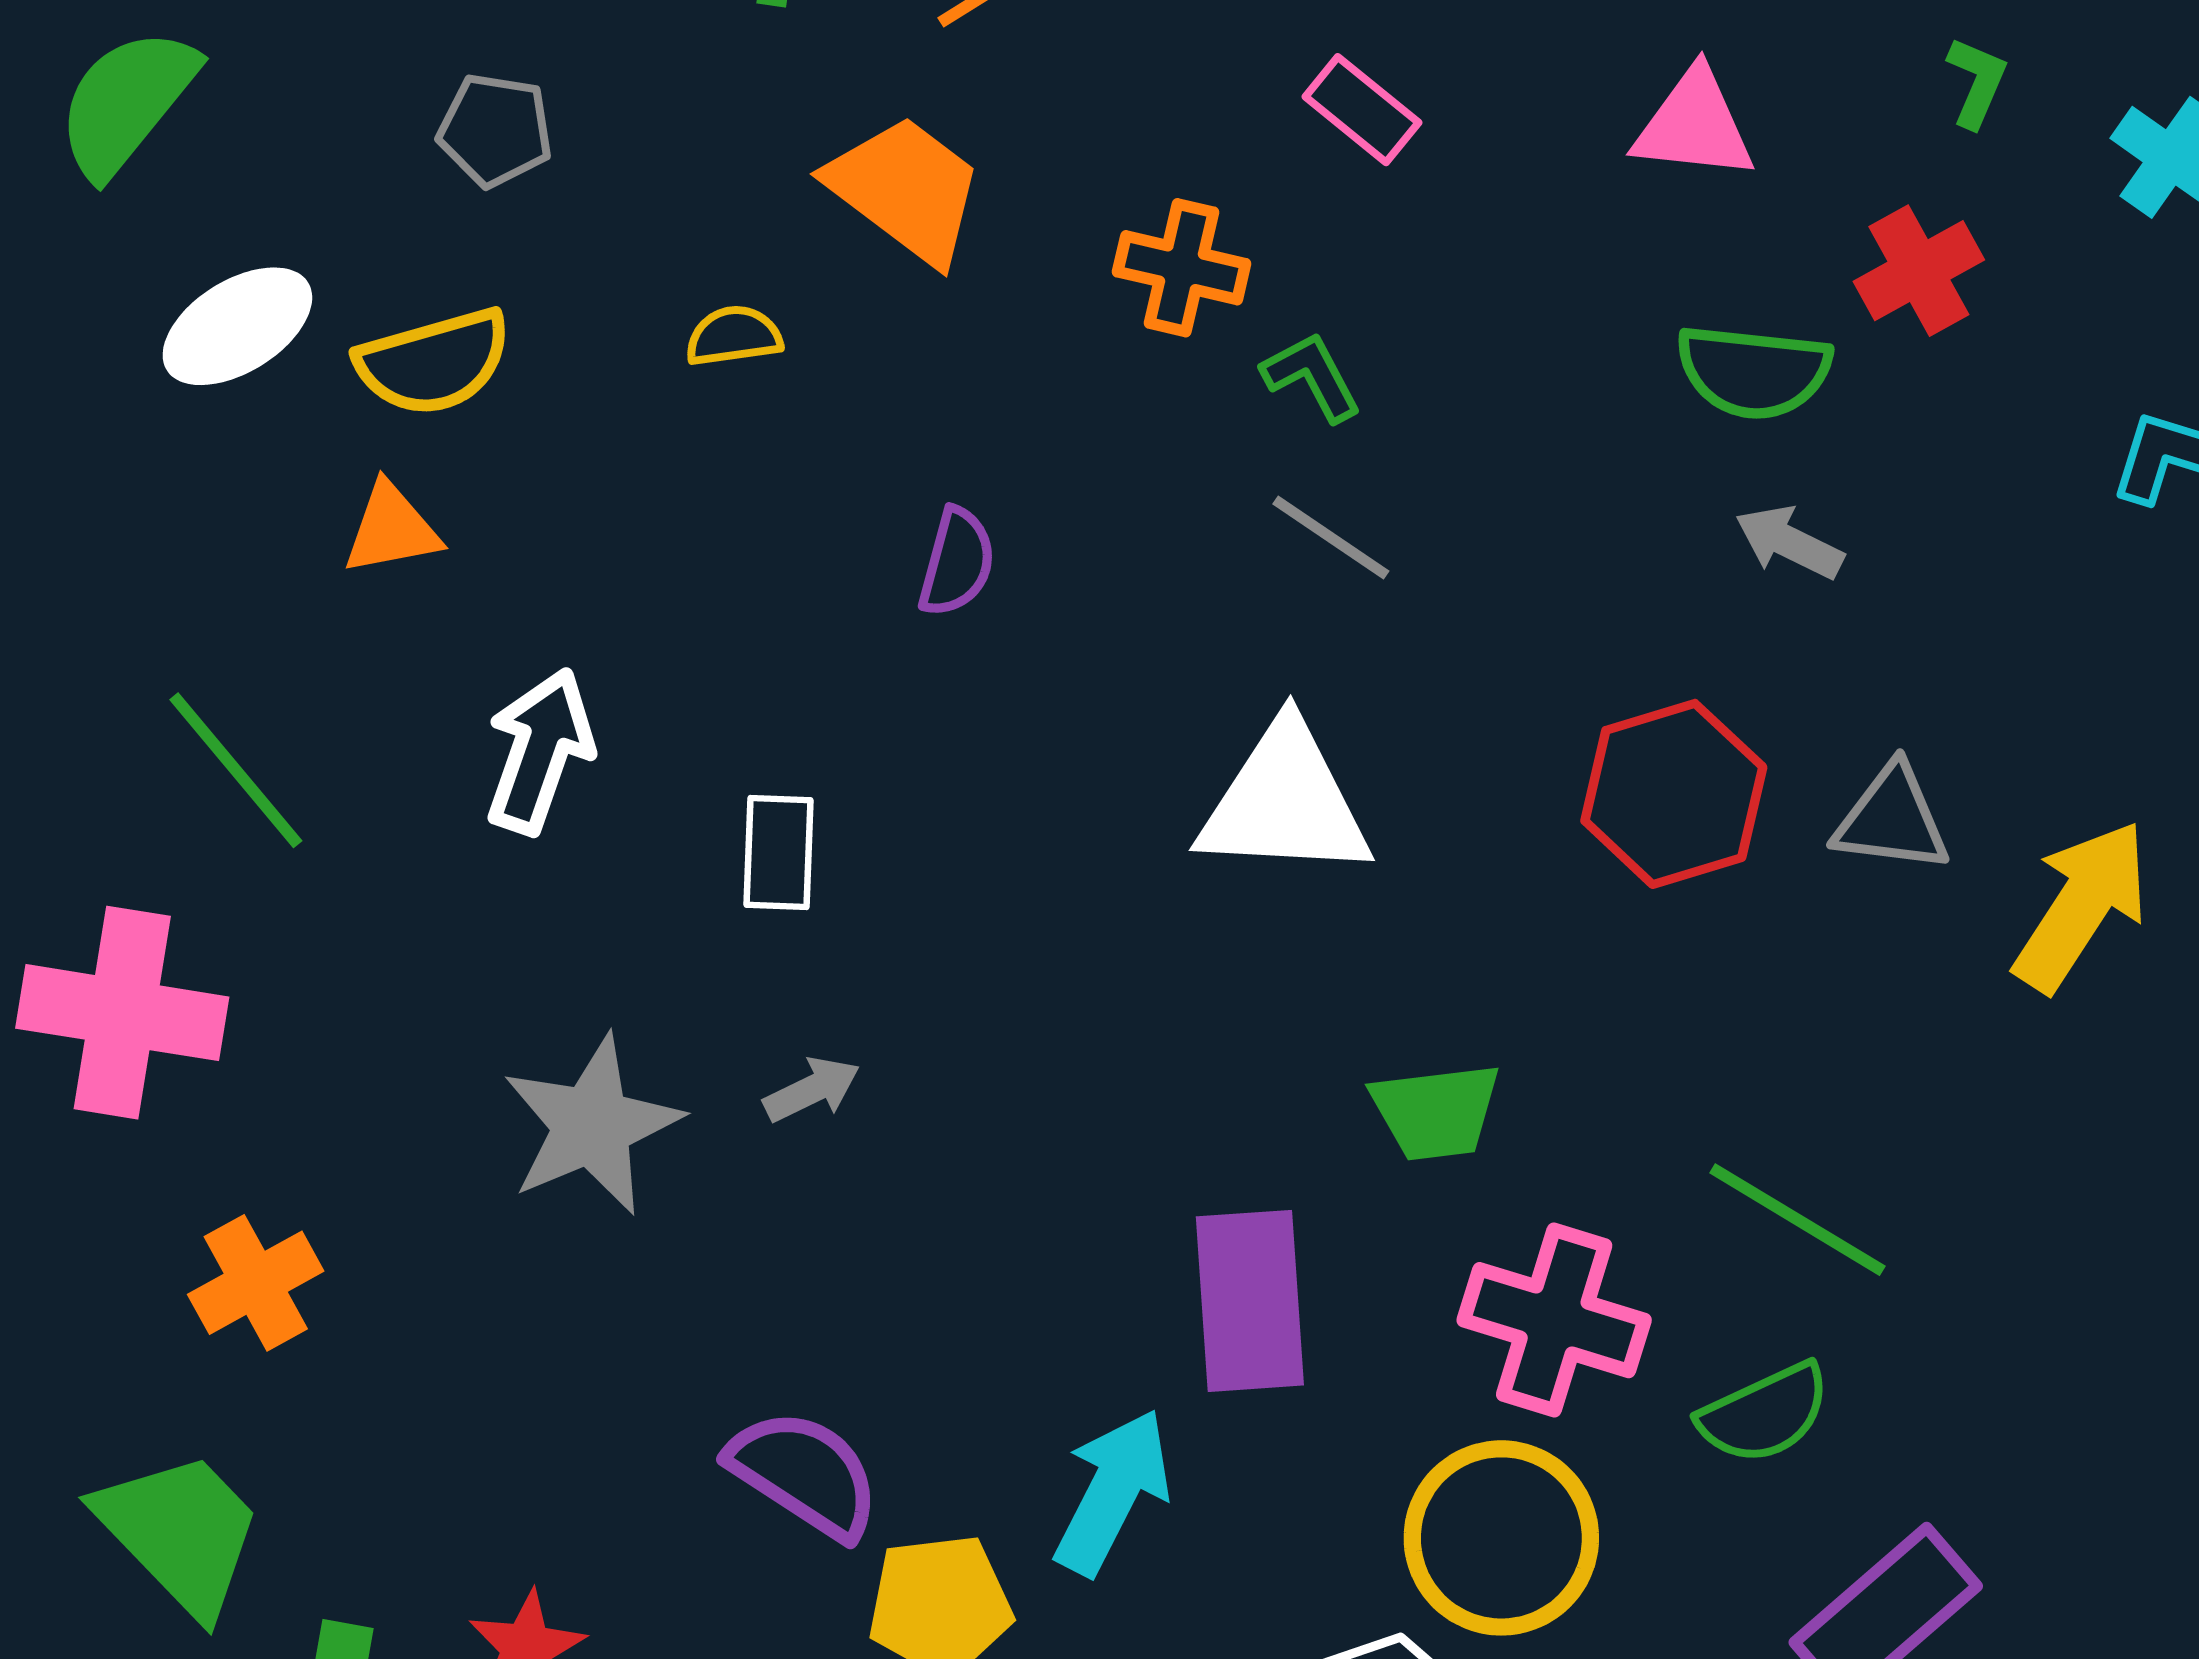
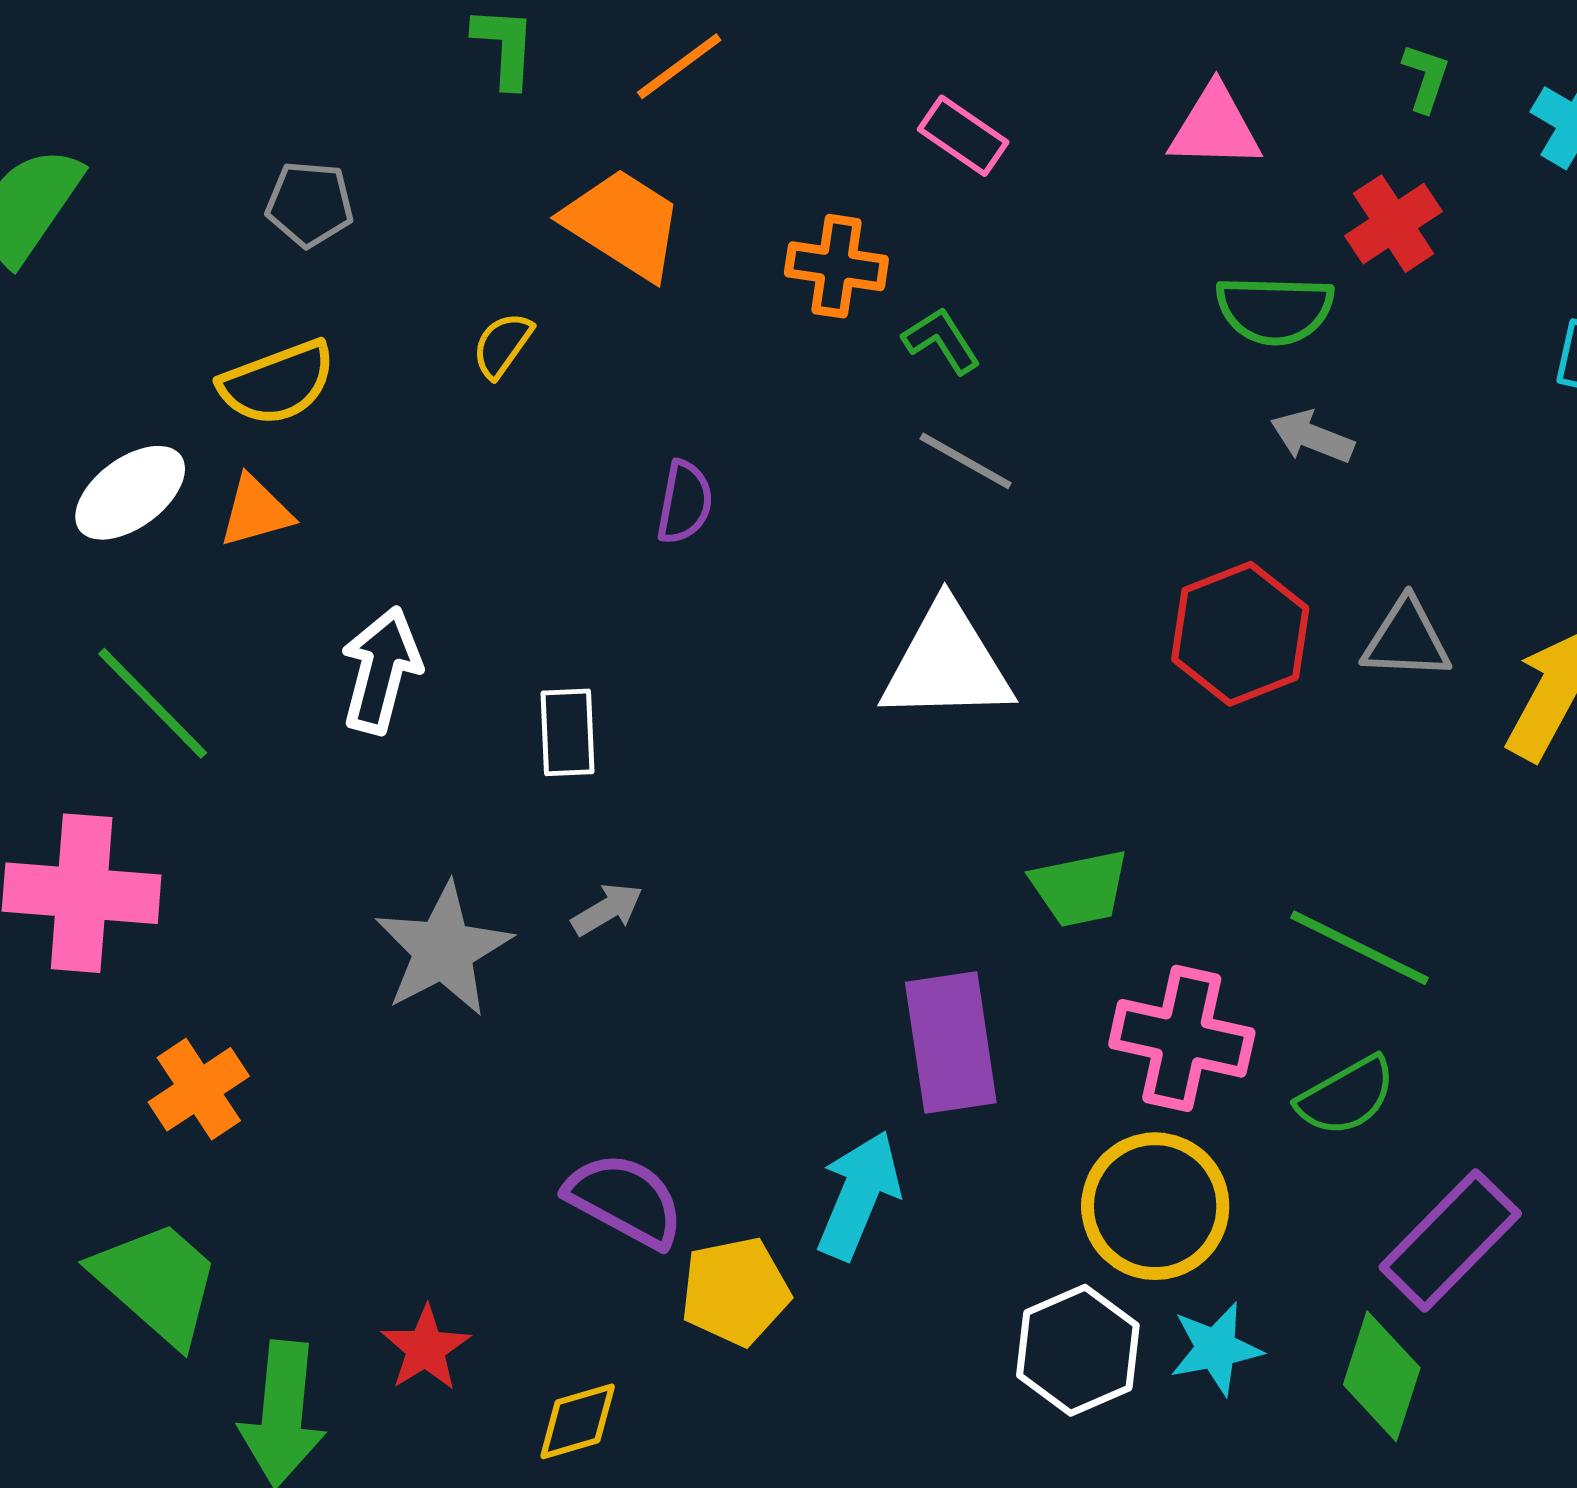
white ellipse: (237, 326) -> (130, 493), moved
yellow semicircle: (734, 336) -> (502, 345), turned -42

